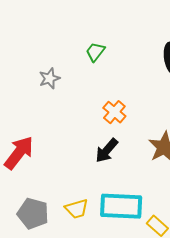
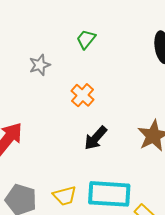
orange cross: (114, 112) -> (83, 95), moved

